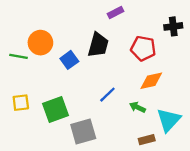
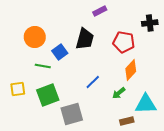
green line: (18, 56) -> (43, 66), moved
orange diamond: (151, 81) -> (131, 70), turned -35
green arrow: (137, 107) -> (119, 93), turned -64
cyan triangle: (169, 120) -> (146, 104), turned 45

